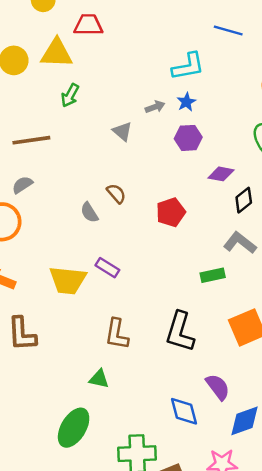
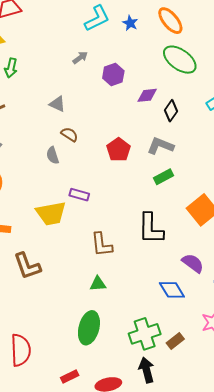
blue star: (186, 102) -> (130, 23), moved
gray triangle: (122, 131) -> (57, 104), moved
gray semicircle: (89, 212) -> (53, 155), turned 30
red pentagon: (171, 212) -> (119, 150), moved
gray L-shape: (240, 243) -> (160, 146), moved

